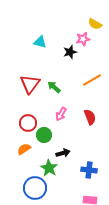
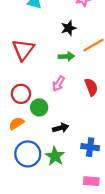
black star: (70, 52) -> (69, 28), moved
green arrow: (54, 87) -> (66, 56), moved, turned 136
green star: (49, 168) -> (55, 156), moved
blue circle: (35, 188) -> (28, 154), moved

